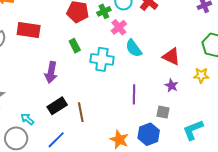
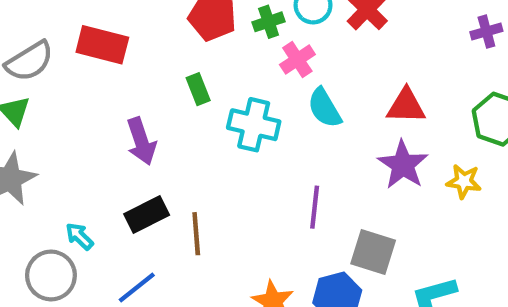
red triangle: (171, 56) -> (406, 106), moved, turned -30
purple arrow: (51, 72) -> (141, 141), turned -35
purple star: (172, 86) -> (403, 165), moved, size x1.6
gray square: (163, 112) -> (373, 252), size x1.5

